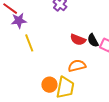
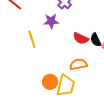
purple star: (19, 21) -> (51, 21), moved

